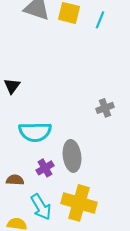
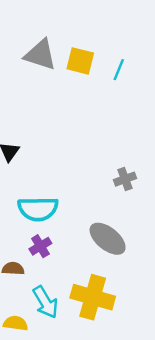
gray ellipse: (72, 156) -> (108, 239), moved, turned -44
purple cross: (45, 168) -> (40, 246), moved

